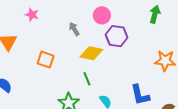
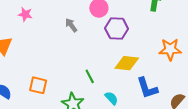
yellow diamond: (91, 53) -> (127, 63), moved
orange square: (46, 60) -> (38, 85), moved

